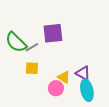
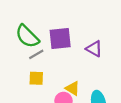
green semicircle: (16, 42) -> (27, 36), moved
purple triangle: (83, 73) -> (94, 49), moved

